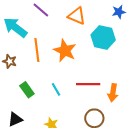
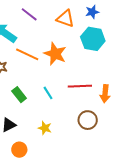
blue star: (119, 12) -> (92, 12), moved
orange line: (37, 50) -> (27, 54), turned -55

